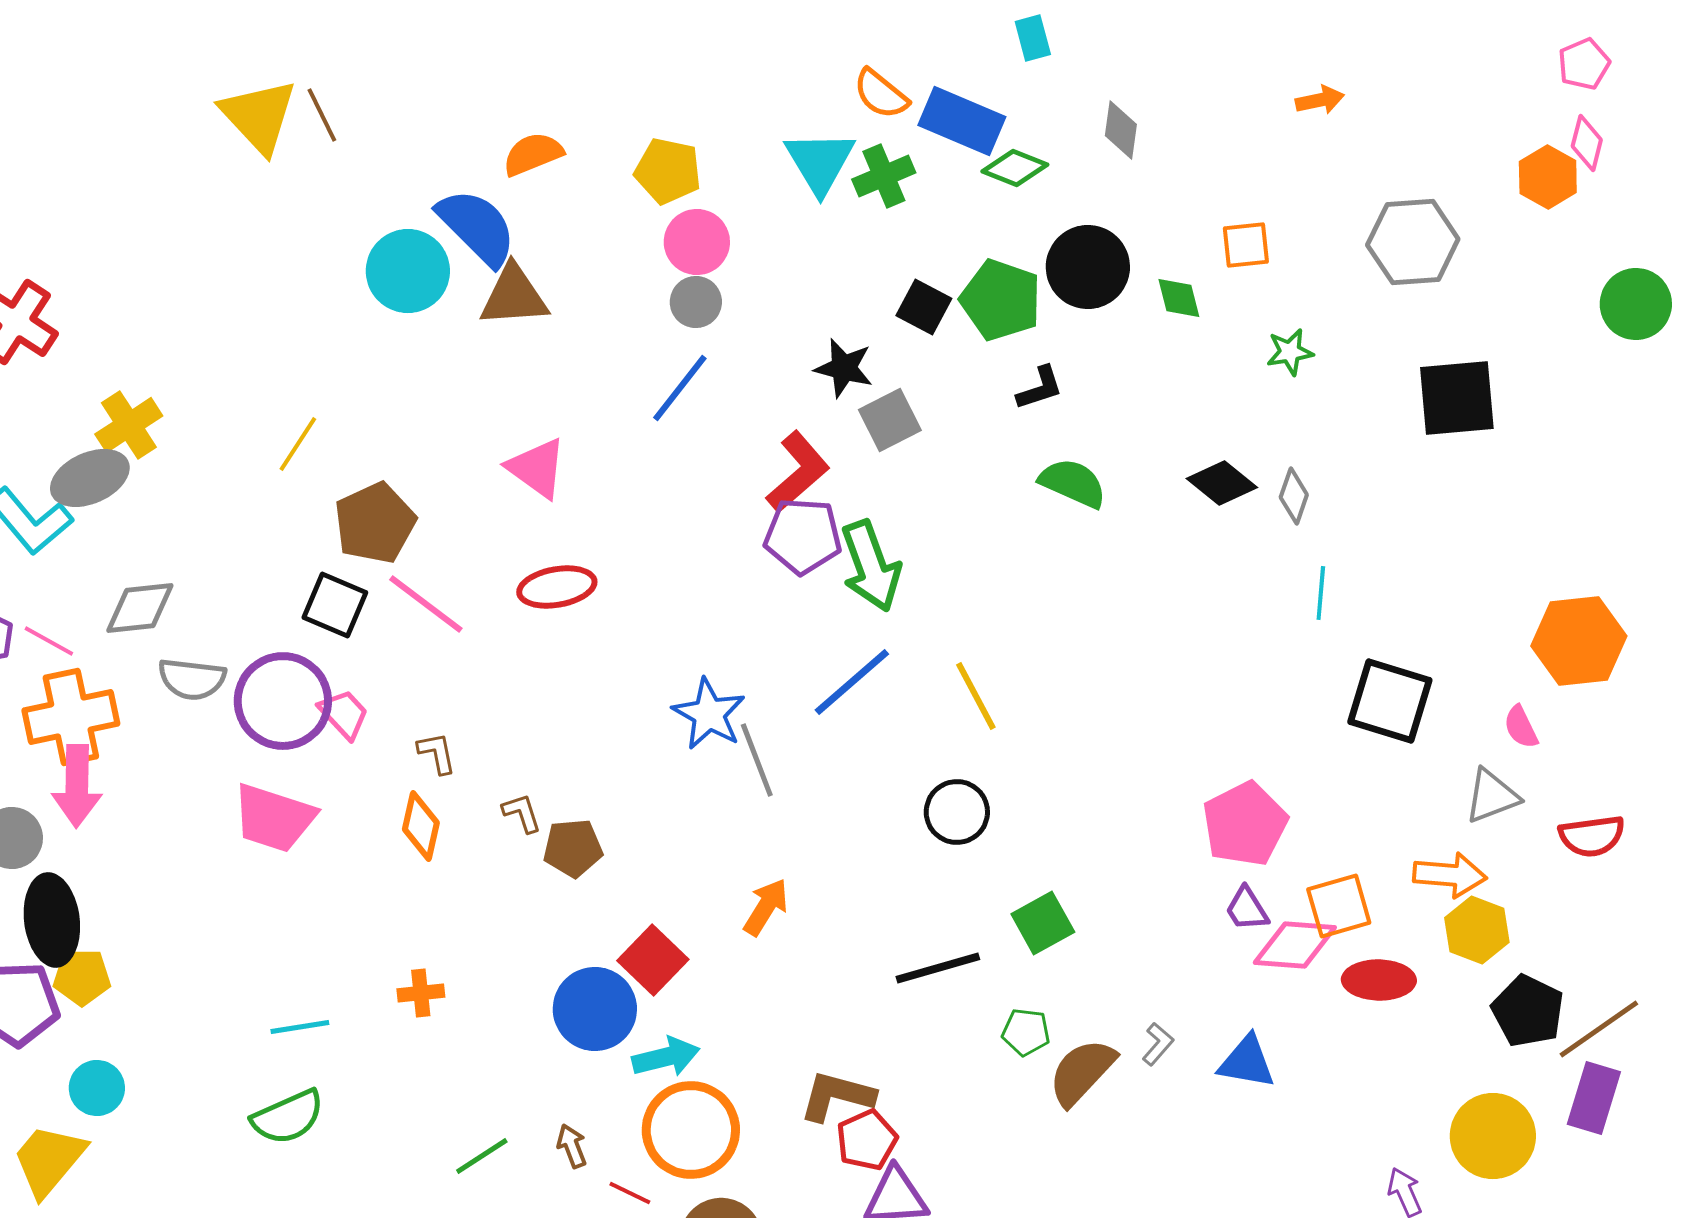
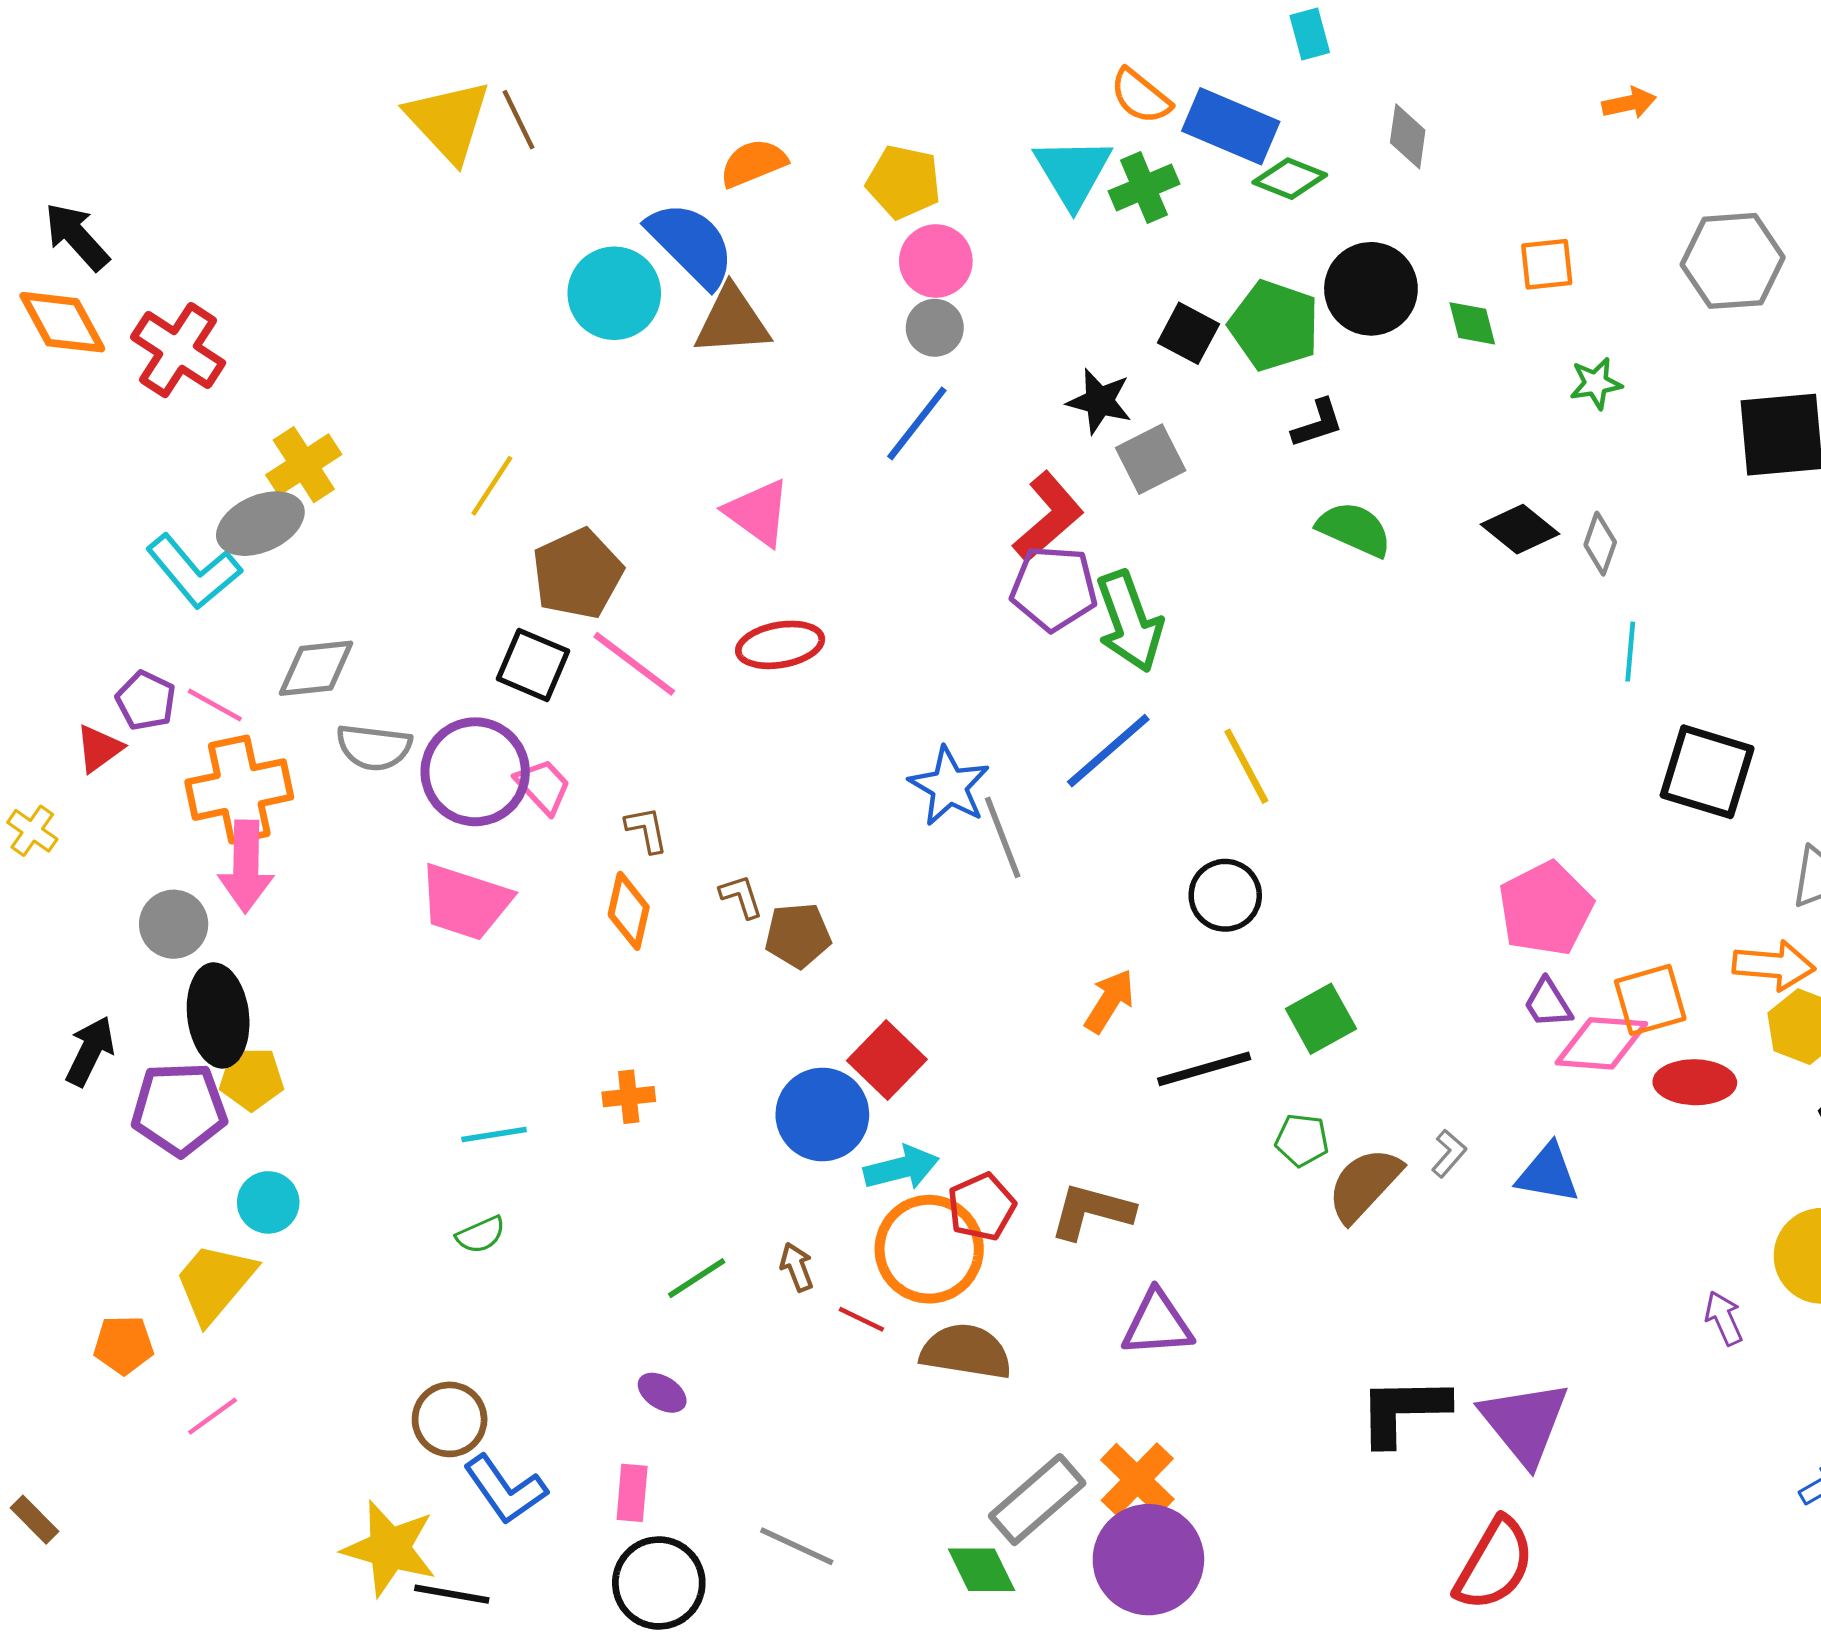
orange arrow: (766, 907) -> (1109, 1001), moved
green semicircle: (288, 1117) -> (481, 1235), size x0.6
red pentagon: (867, 1140) -> (981, 1207), moved

